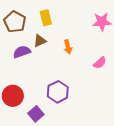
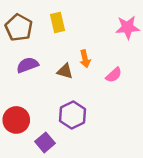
brown triangle: (40, 41) -> (65, 71), moved, turned 40
pink semicircle: (100, 63) -> (114, 75), moved

